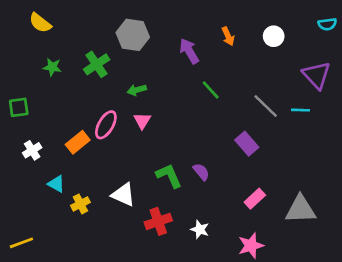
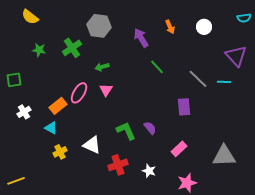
purple rectangle: (247, 144) -> (184, 107), turned 36
cyan triangle: (56, 184) -> (51, 128), moved
pink rectangle: (255, 199) -> (179, 149), moved

